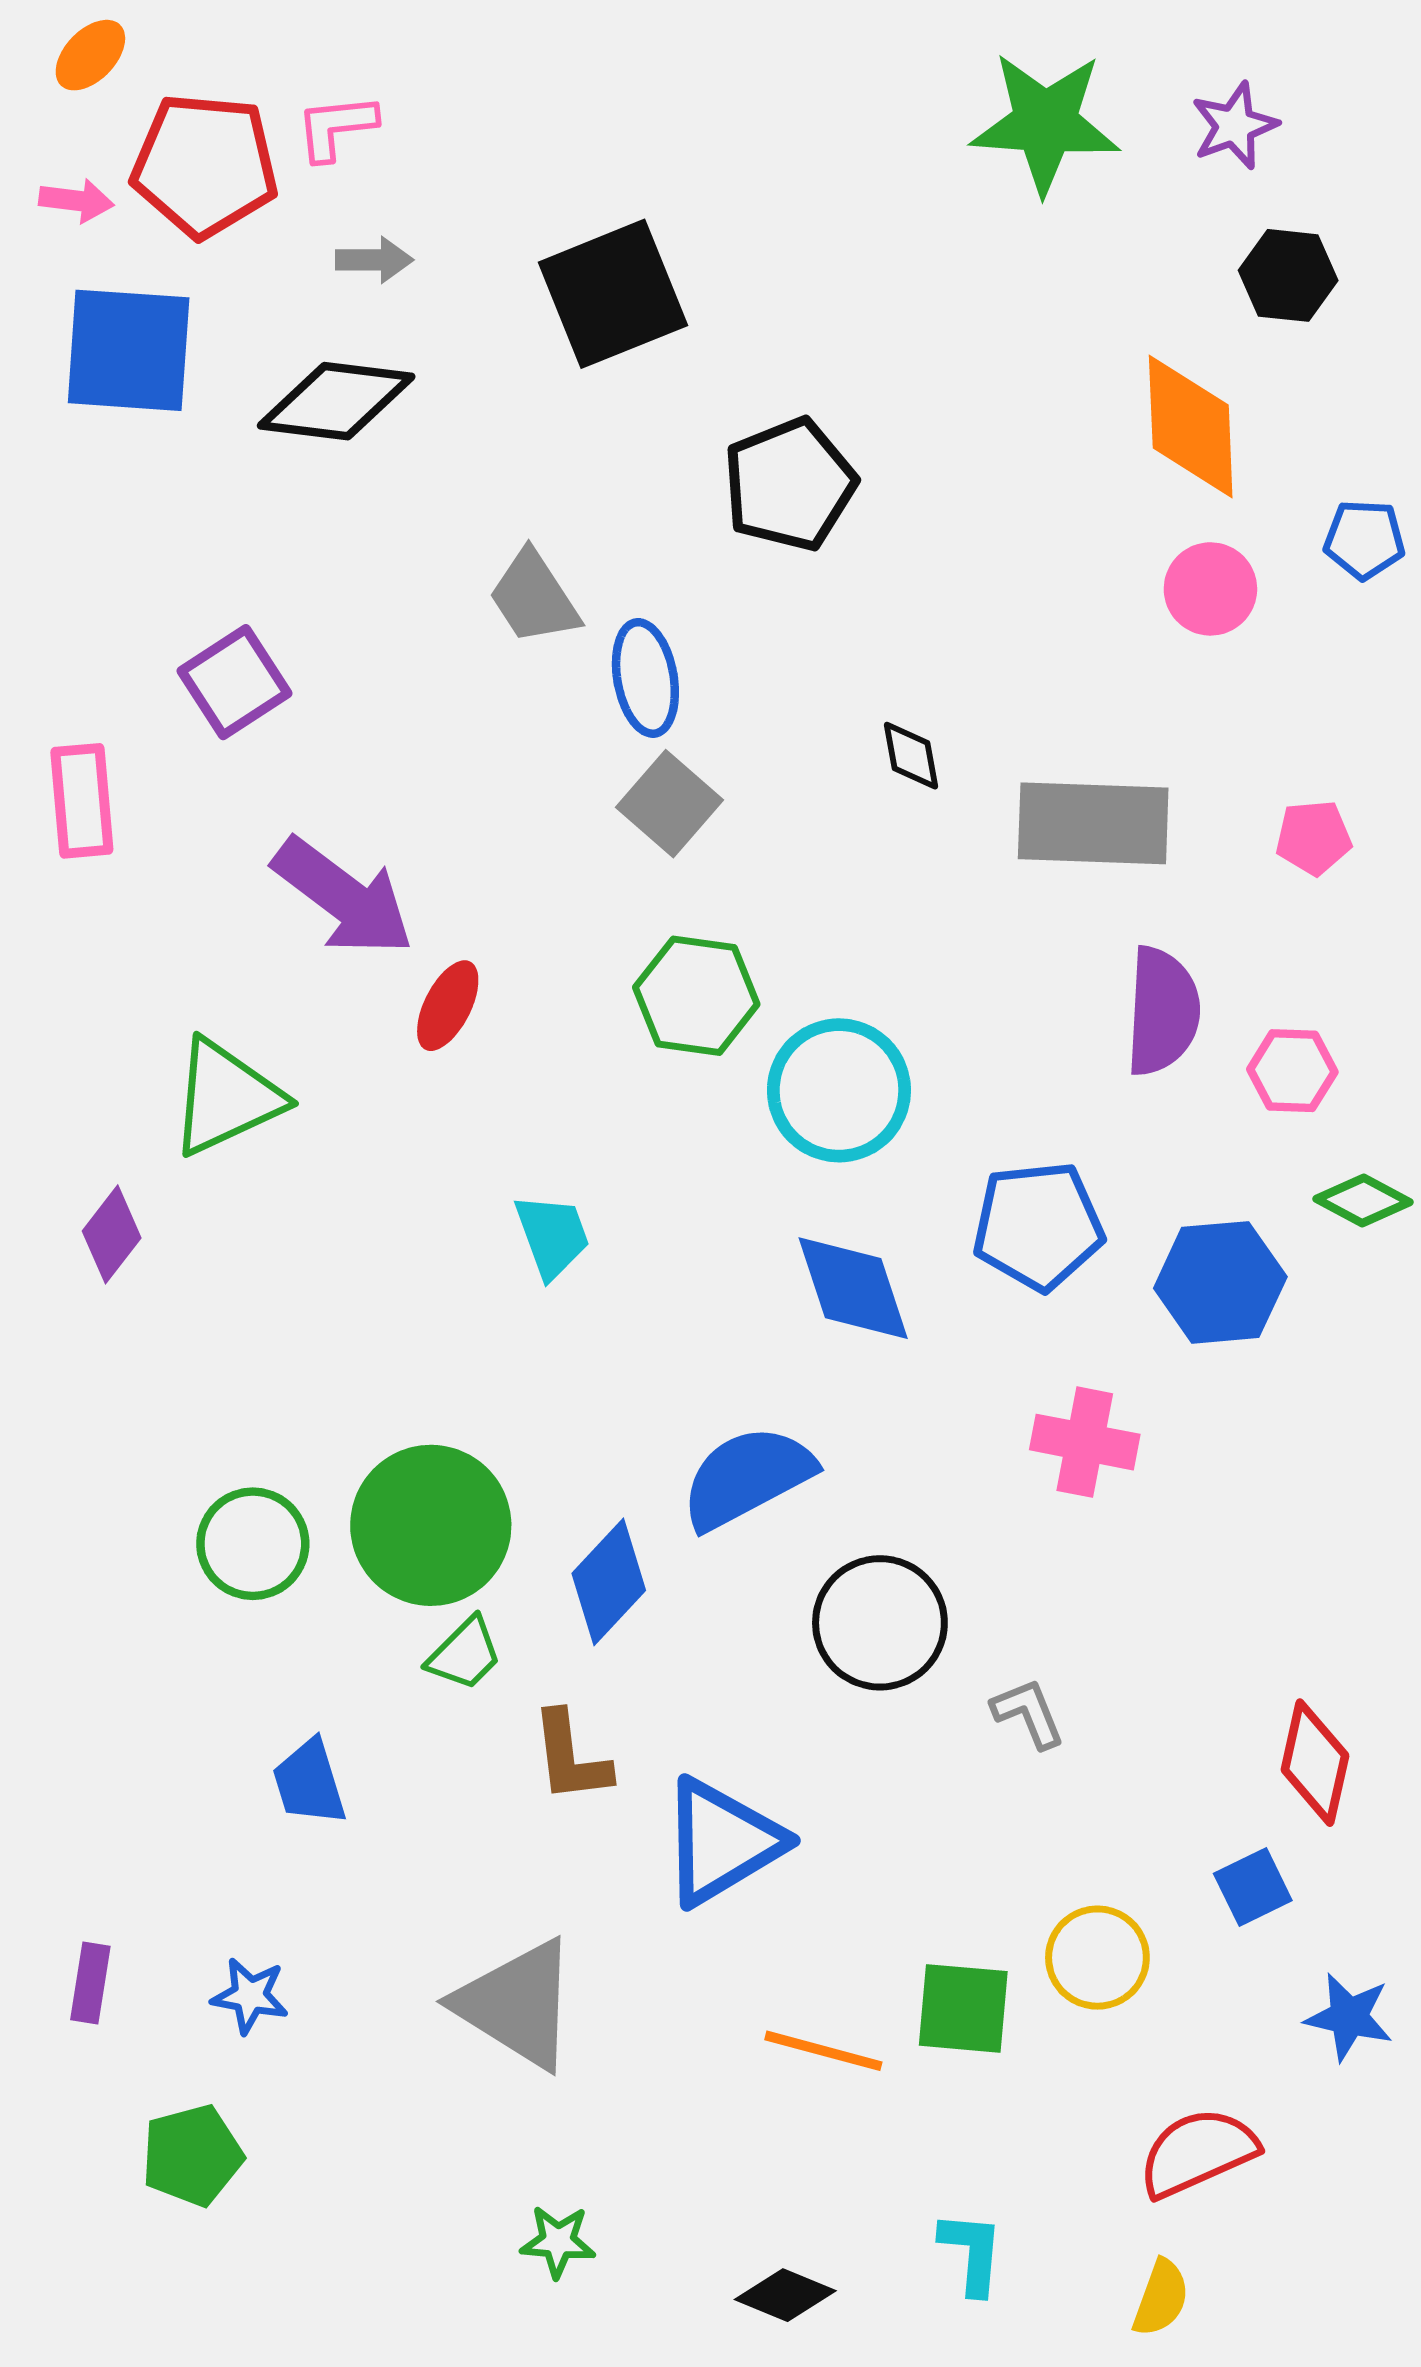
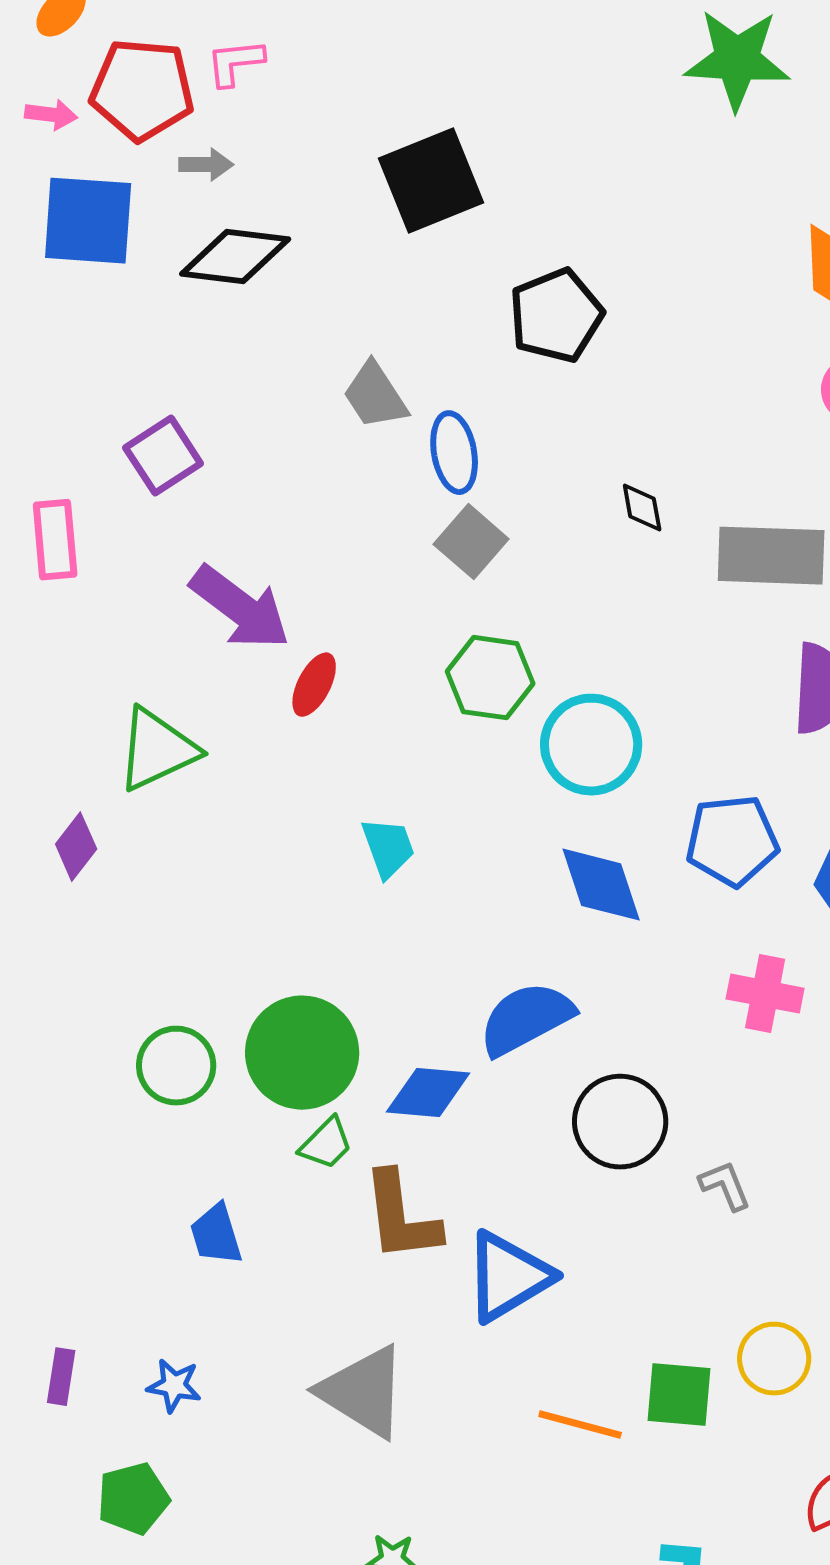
gray arrow: (374, 260) -> (206, 165), moved
blue diamond: (609, 1582) -> (428, 1093), turned 52
brown L-shape: (571, 1757) -> (401, 1217), size x1.4

